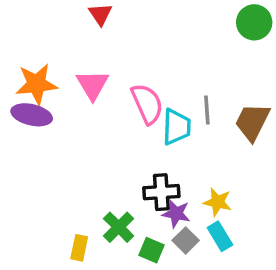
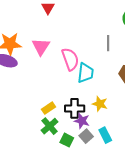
gray line: (207, 110) -> (108, 43), moved
yellow star: (218, 202) -> (100, 104), moved
yellow rectangle: (79, 248) -> (49, 108), moved, turned 40

